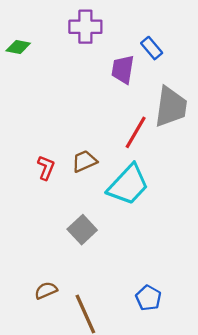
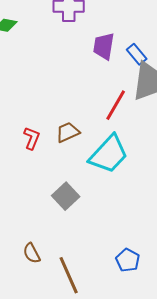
blue rectangle: (152, 48) -> (137, 54), moved
brown semicircle: (46, 290) -> (32, 253), turned -95

